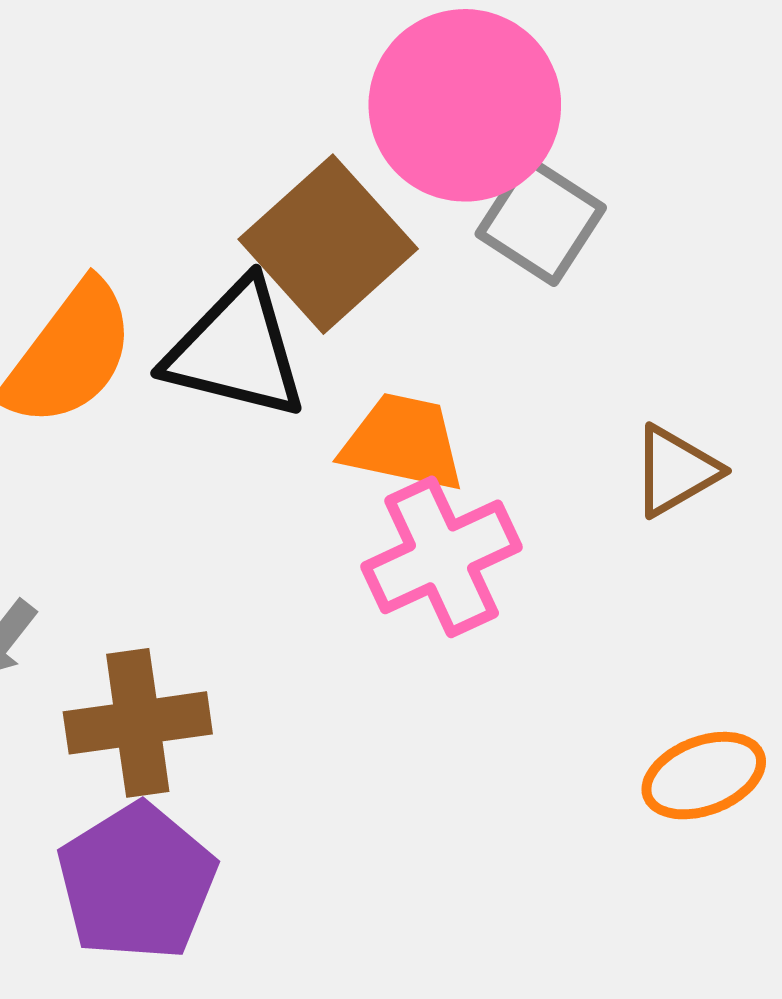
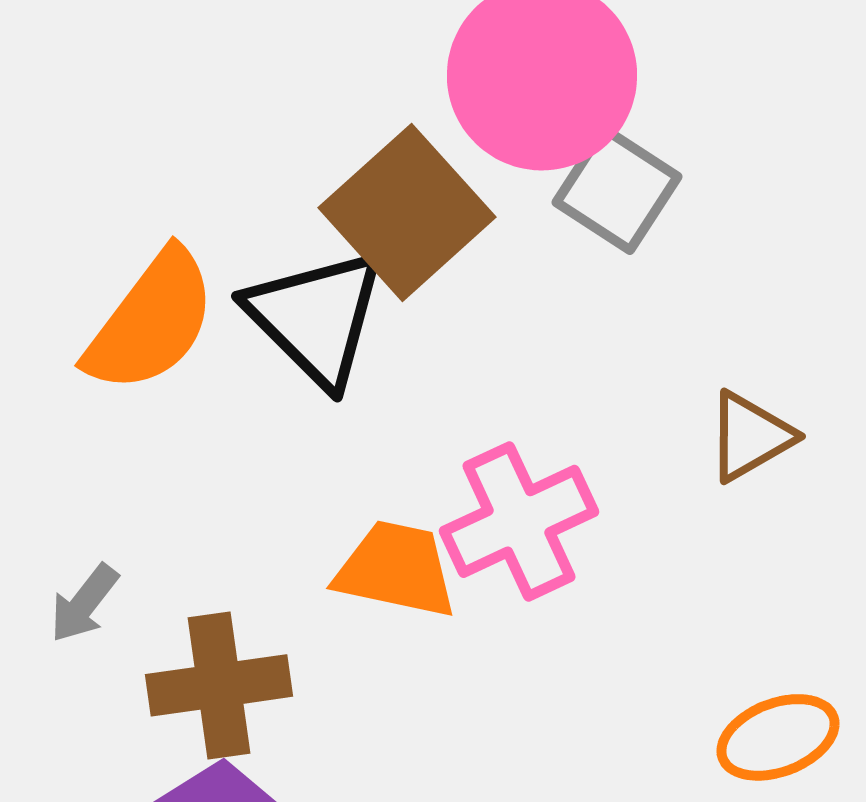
black triangle: (236, 350) -> (316, 317), turned 31
orange trapezoid: (403, 442) -> (396, 569), moved

